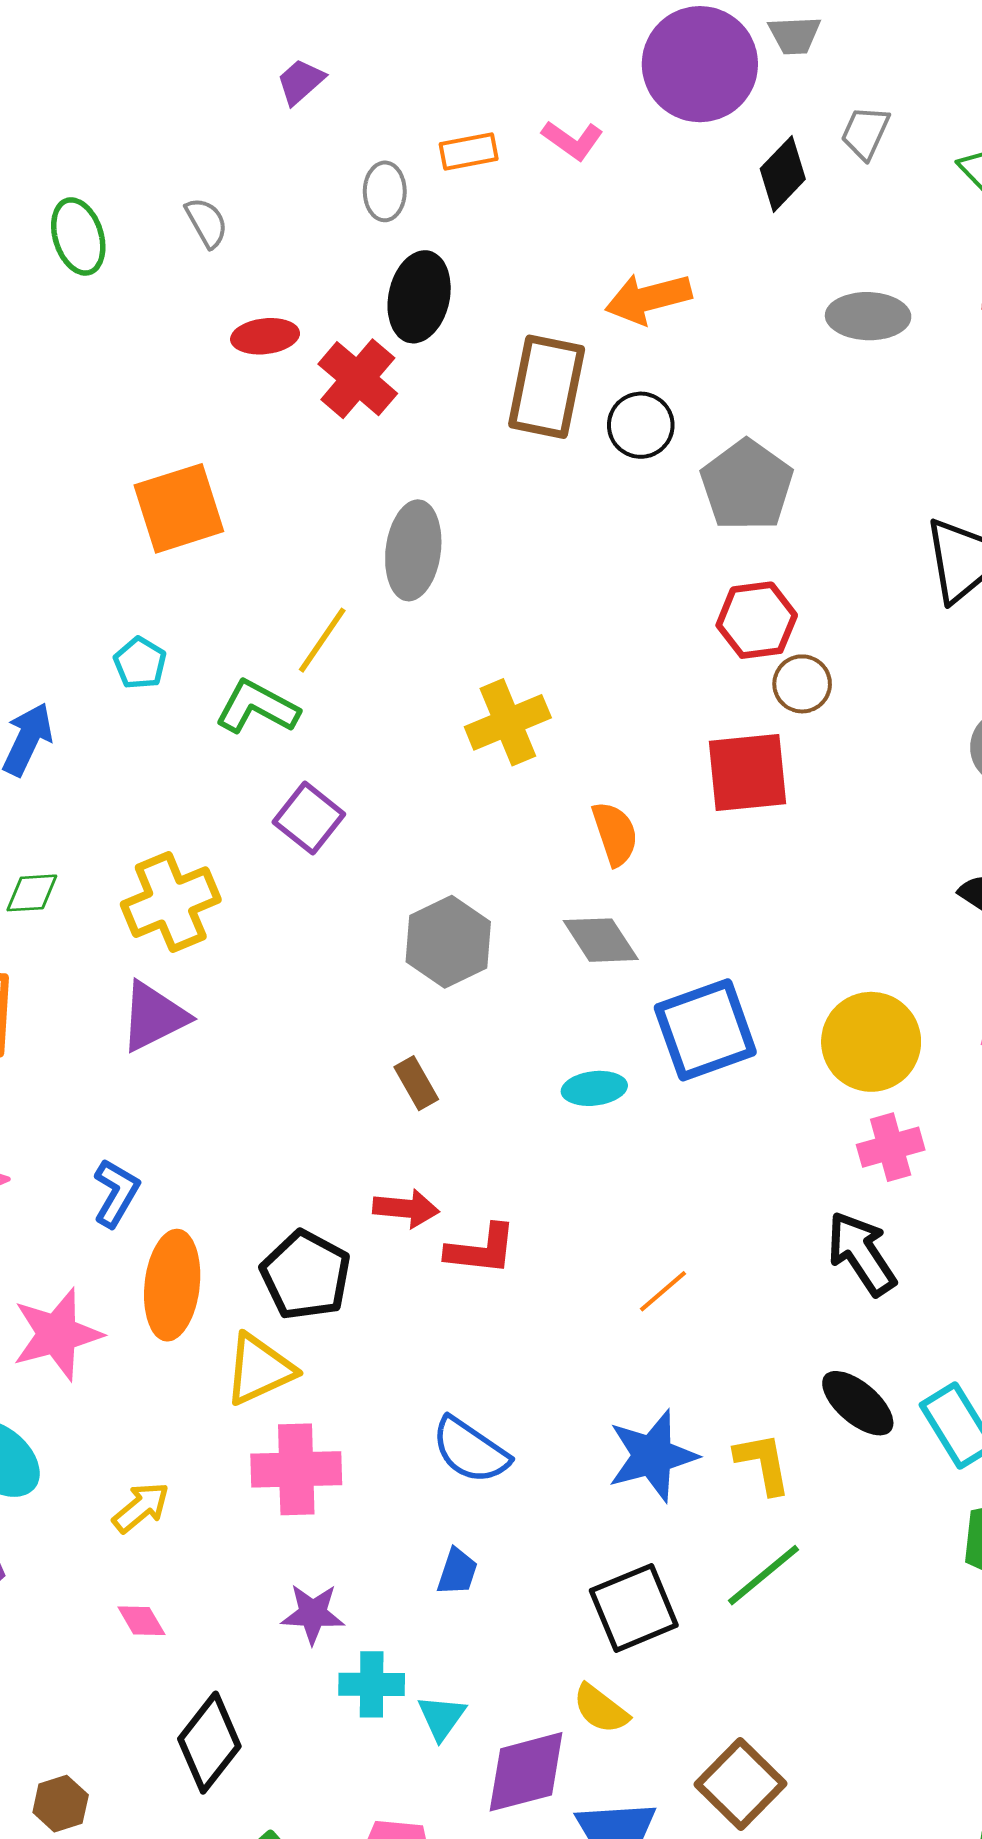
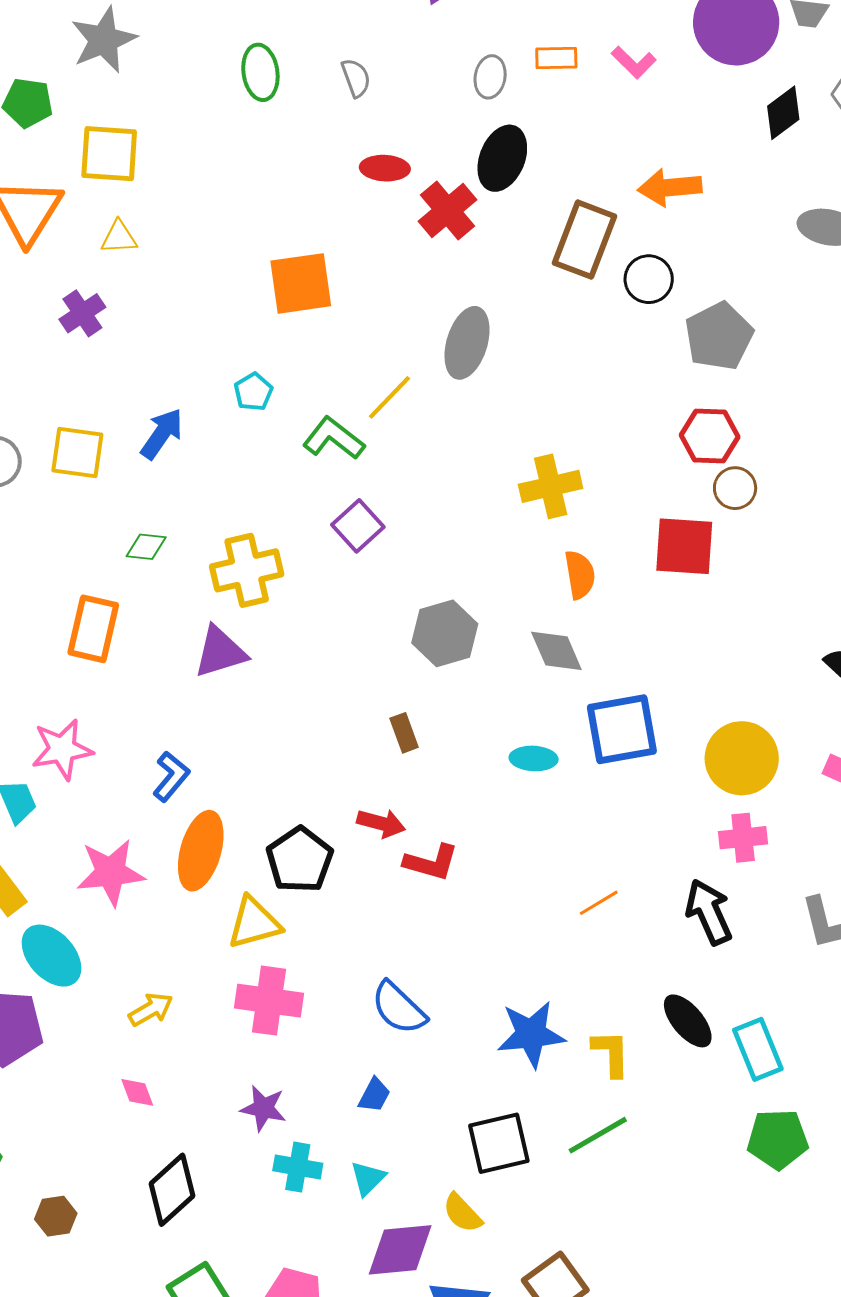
yellow cross: (508, 722) -> (551, 486), moved
orange line: (663, 1291) -> (599, 903), moved
cyan triangle: (442, 1717) -> (368, 1178), moved

